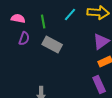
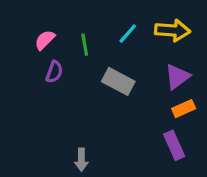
pink semicircle: (18, 18) -> (45, 40), turned -56
gray rectangle: (52, 44) -> (118, 81), moved

